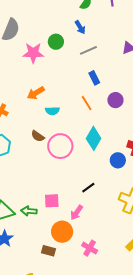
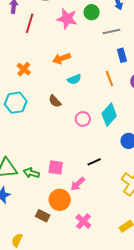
gray line: (88, 50) -> (111, 32), moved
cyan semicircle: (52, 111) -> (74, 79), turned -32
pink circle: (60, 146) -> (83, 119), moved, size x0.6

